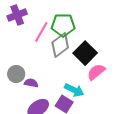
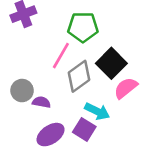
pink line: (41, 32) -> (61, 56), moved
gray diamond: (60, 45) -> (79, 76), moved

